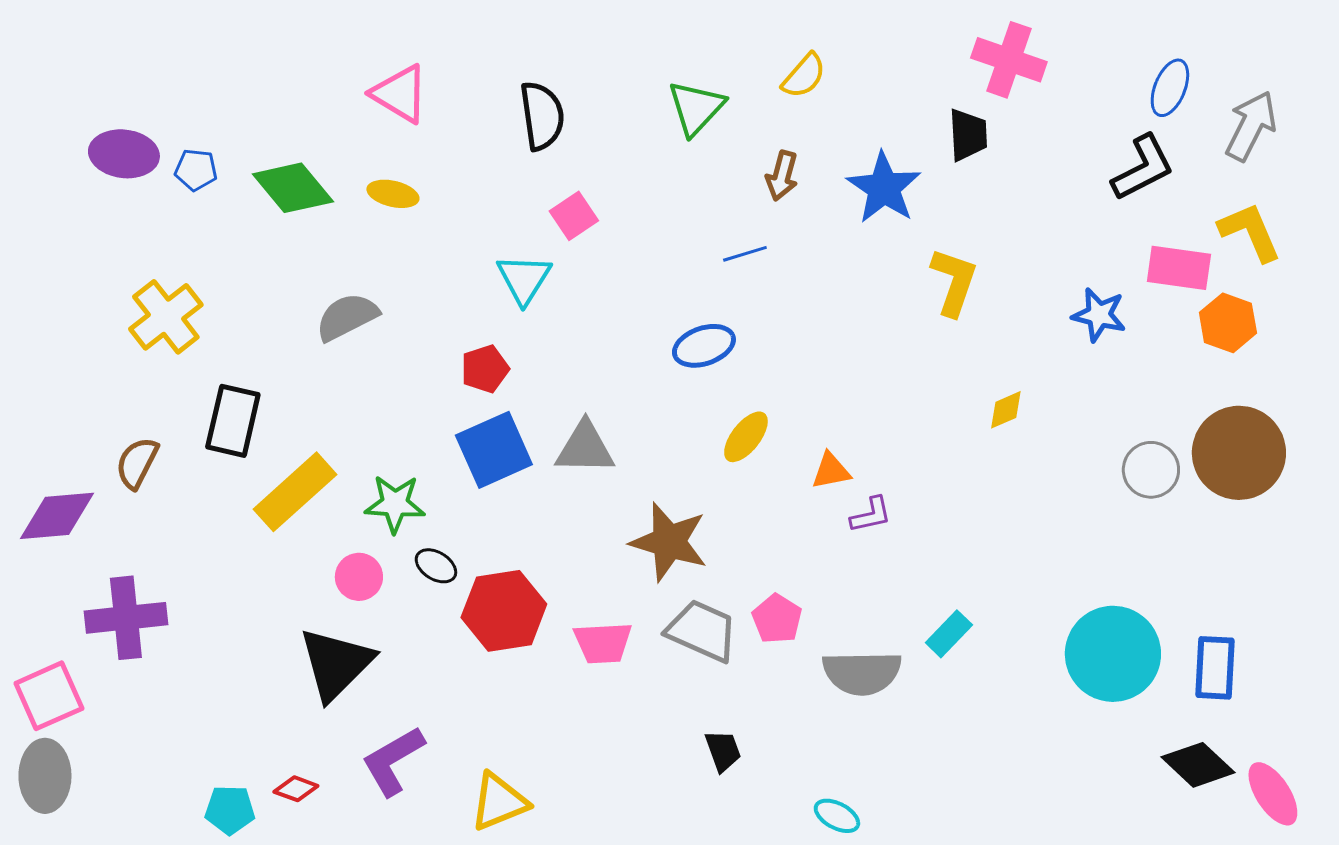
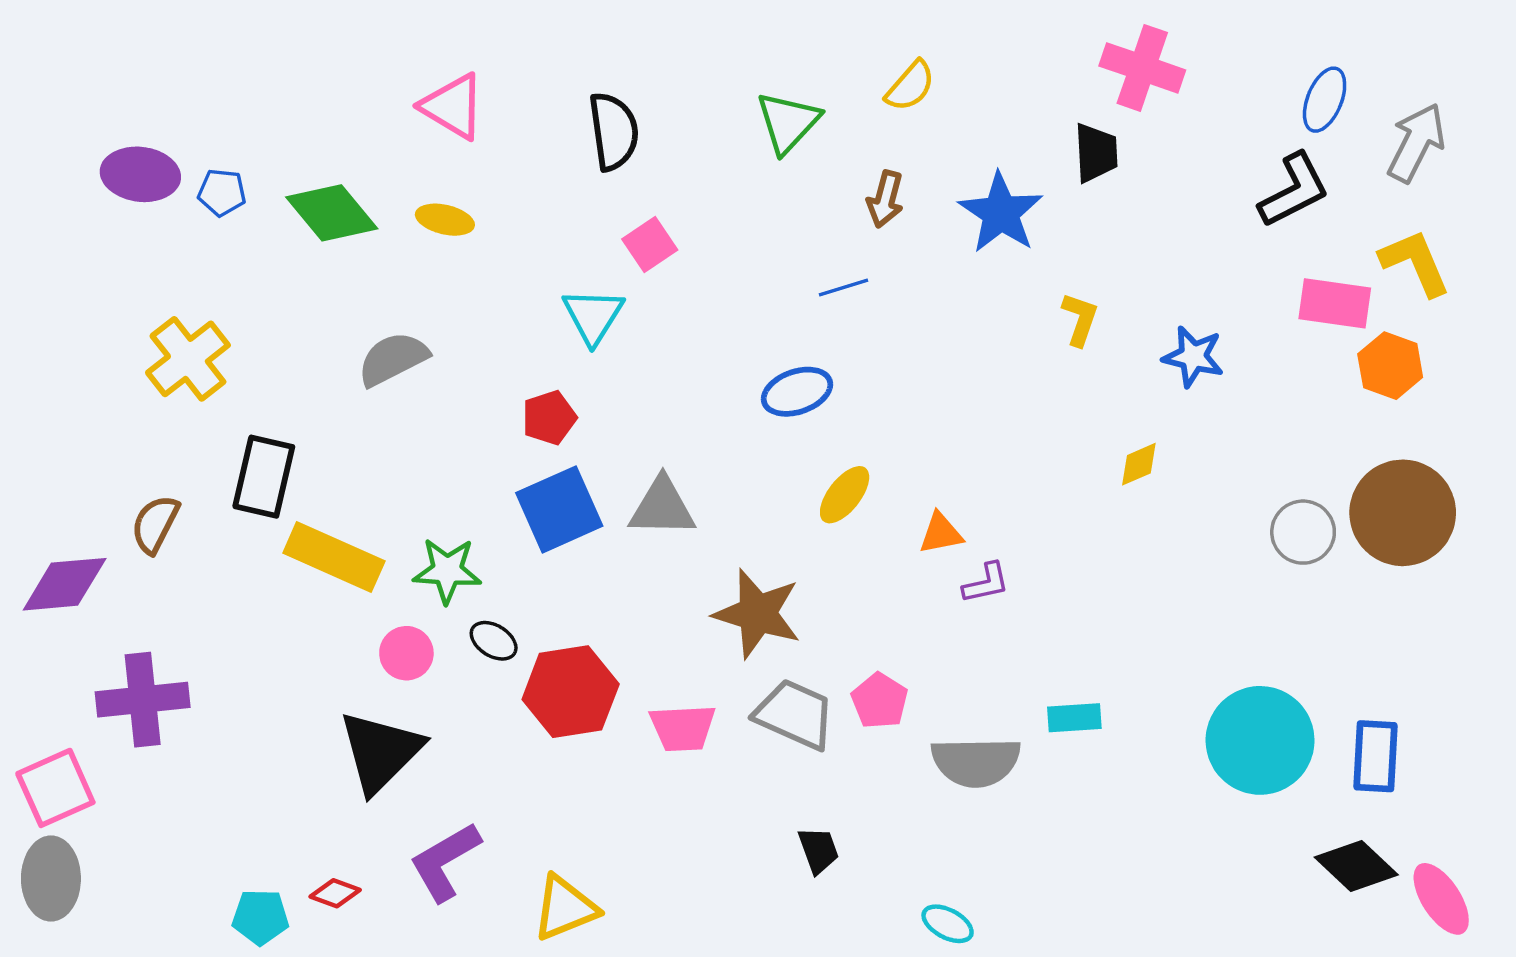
yellow L-shape: (954, 282) -> (1080, 319), size x0.7
blue star: (1099, 315) -> (1193, 357), moved
yellow rectangle: (295, 492) -> (334, 557), turned 66
cyan rectangle: (949, 634) -> (1074, 718), turned 42

